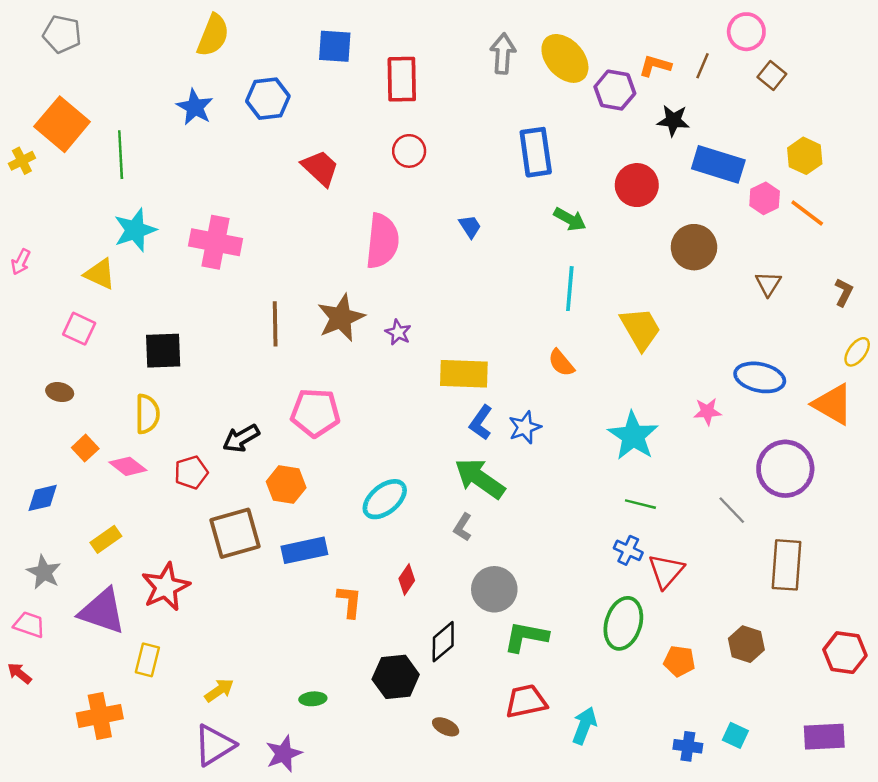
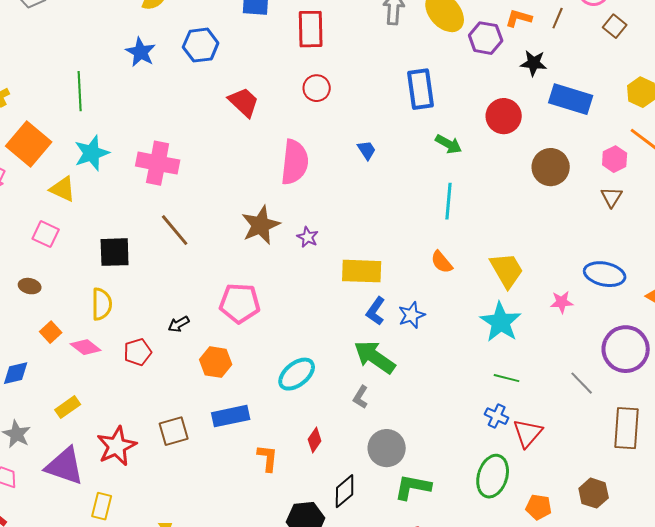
orange square: (62, 124) -> (29, 144), moved
pink hexagon: (765, 198) -> (615, 159), moved
brown line: (275, 324) -> (175, 230), moved, turned -39
yellow trapezoid: (640, 329) -> (507, 270), moved
black arrow: (241, 438) -> (179, 324), size x0.7
brown square: (235, 533) -> (174, 431), moved, size x0.7

